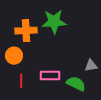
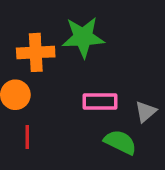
gray triangle: (91, 66) -> (146, 112), turned -32
pink rectangle: (50, 76) -> (100, 102), moved

